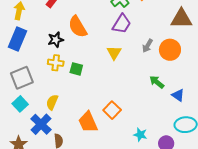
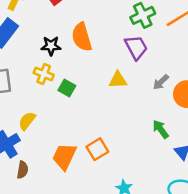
purple trapezoid: (122, 24) -> (136, 47), turned -75
yellow triangle: (114, 53) -> (118, 80), turned 42
orange trapezoid: (88, 122) -> (64, 156), turned 35

